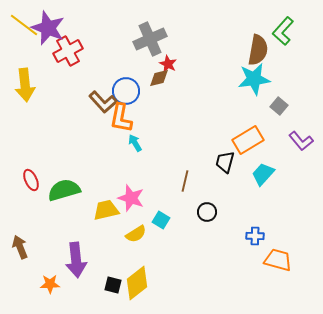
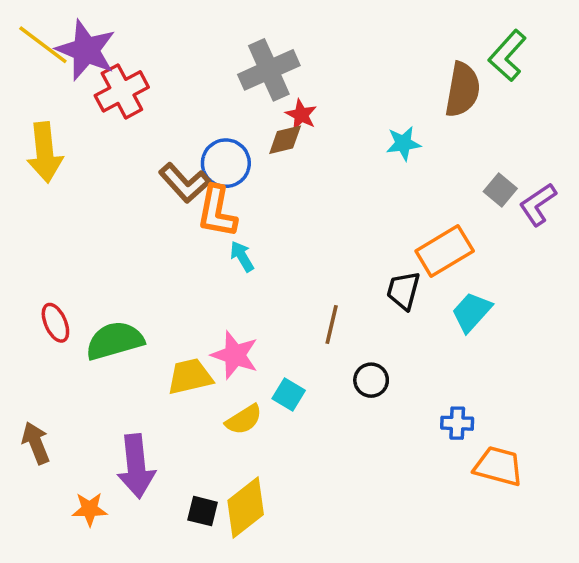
cyan star: (254, 79) -> (403, 143), moved, size x0.6
purple L-shape: (301, 141) -> (538, 204), moved, turned 95

